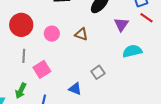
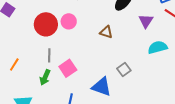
pink circle: (52, 34) -> (69, 21), moved
blue triangle: (75, 89) -> (102, 87), size x1.5
green arrow: (21, 91) -> (45, 77), moved

